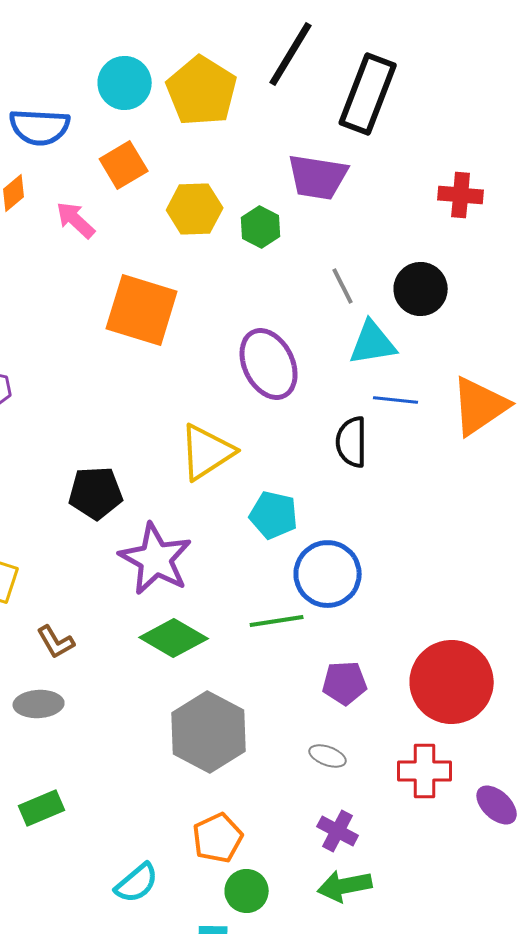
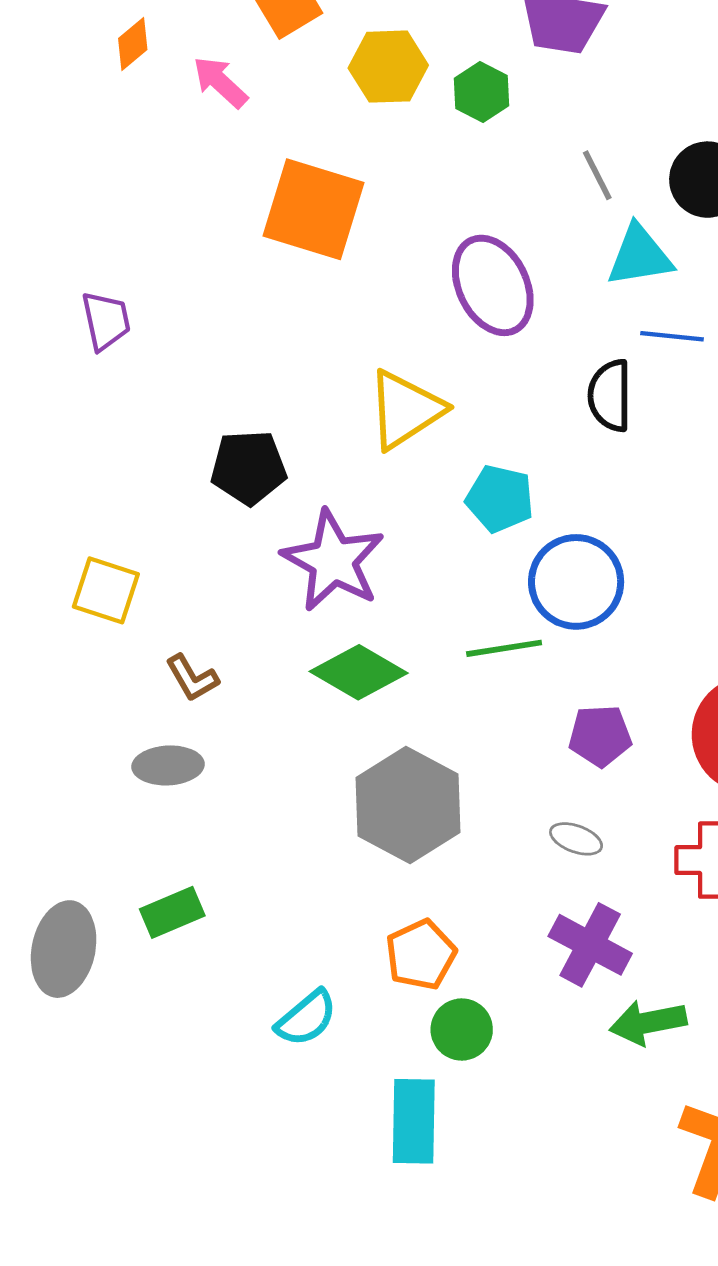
purple cross: (338, 831) -> (590, 945), size x1.4
green arrow: (345, 886) -> (648, 1022), moved

